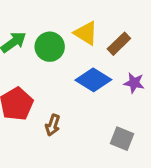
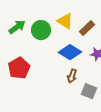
brown arrow: (53, 125) -> (72, 76), moved

